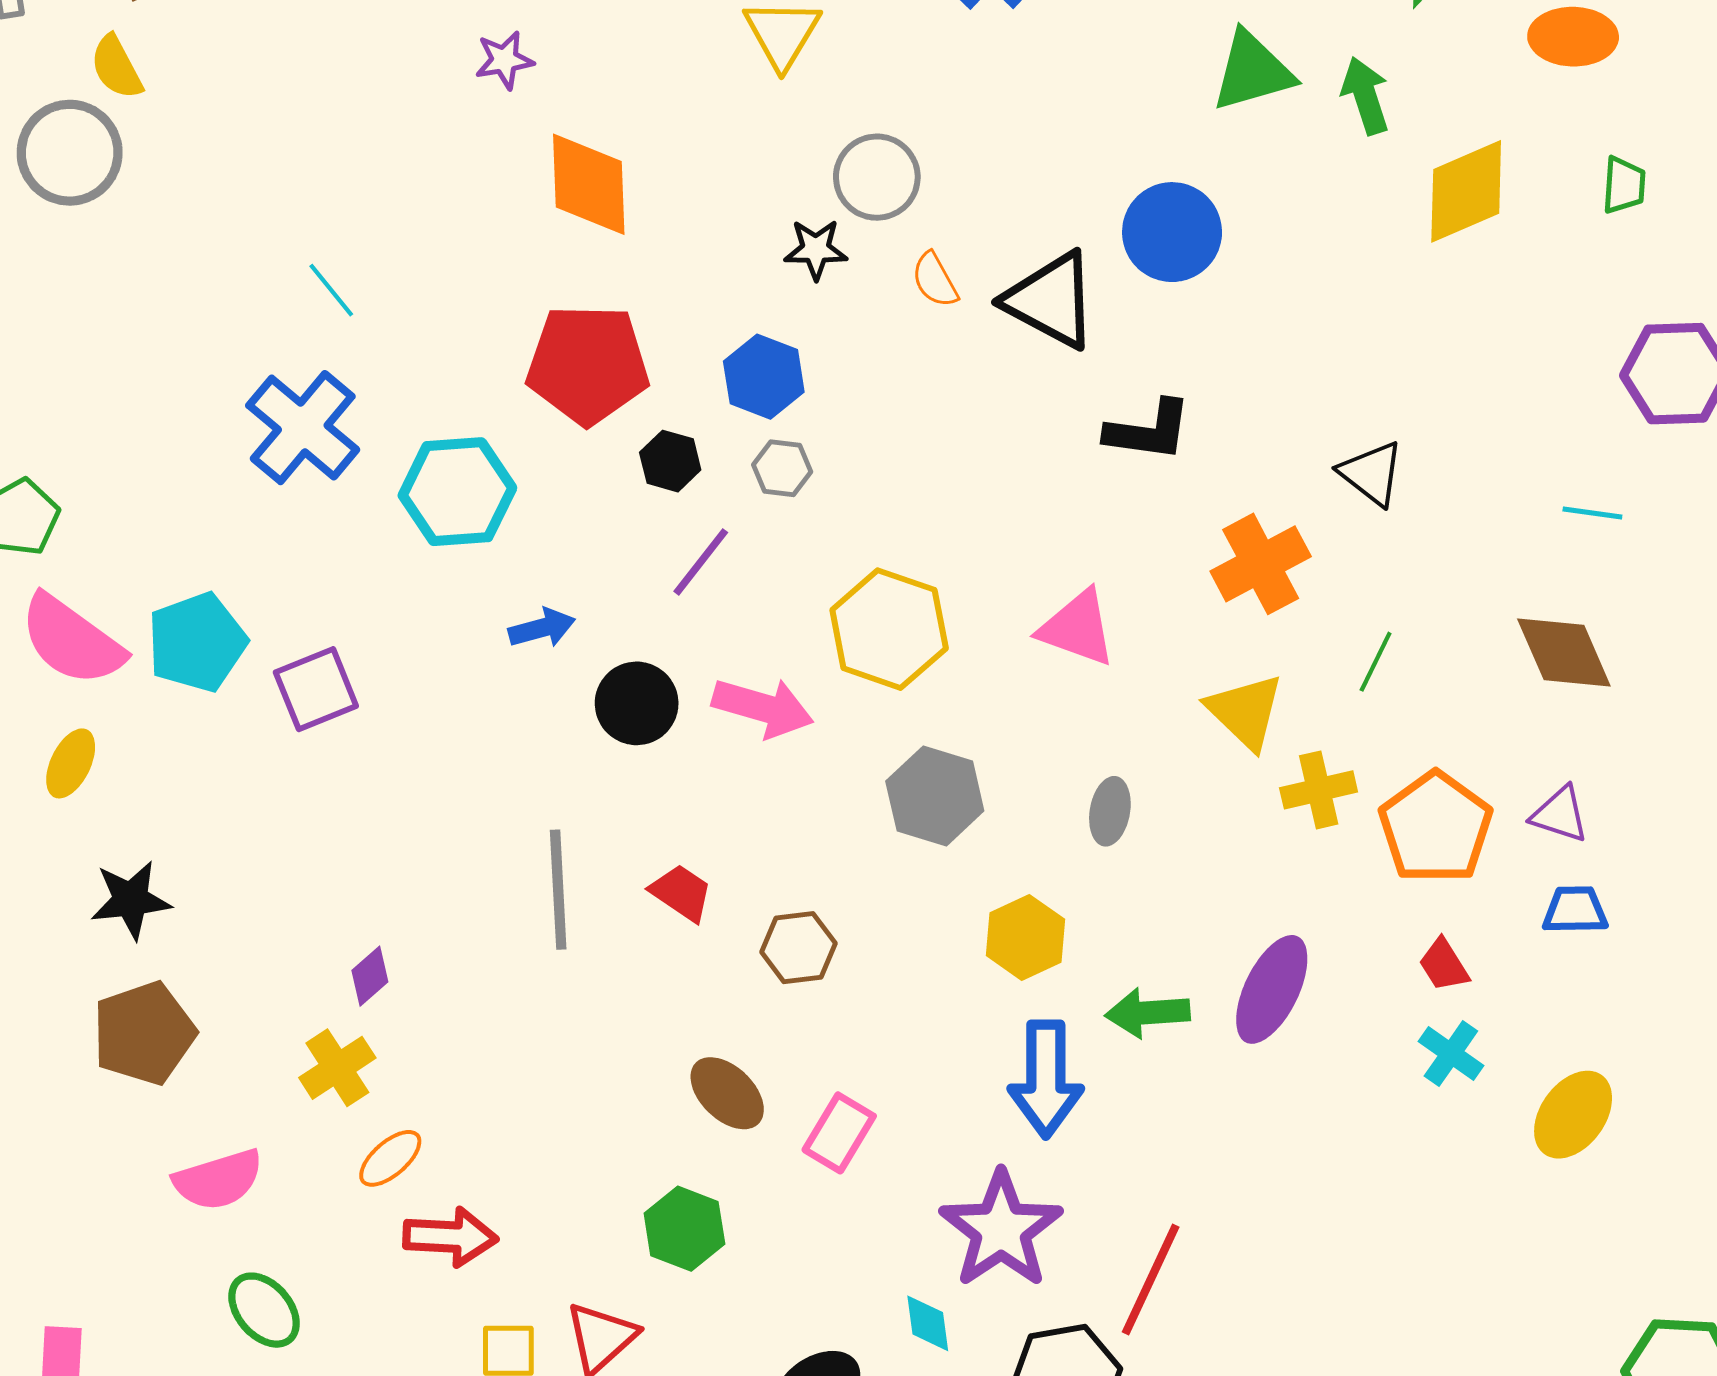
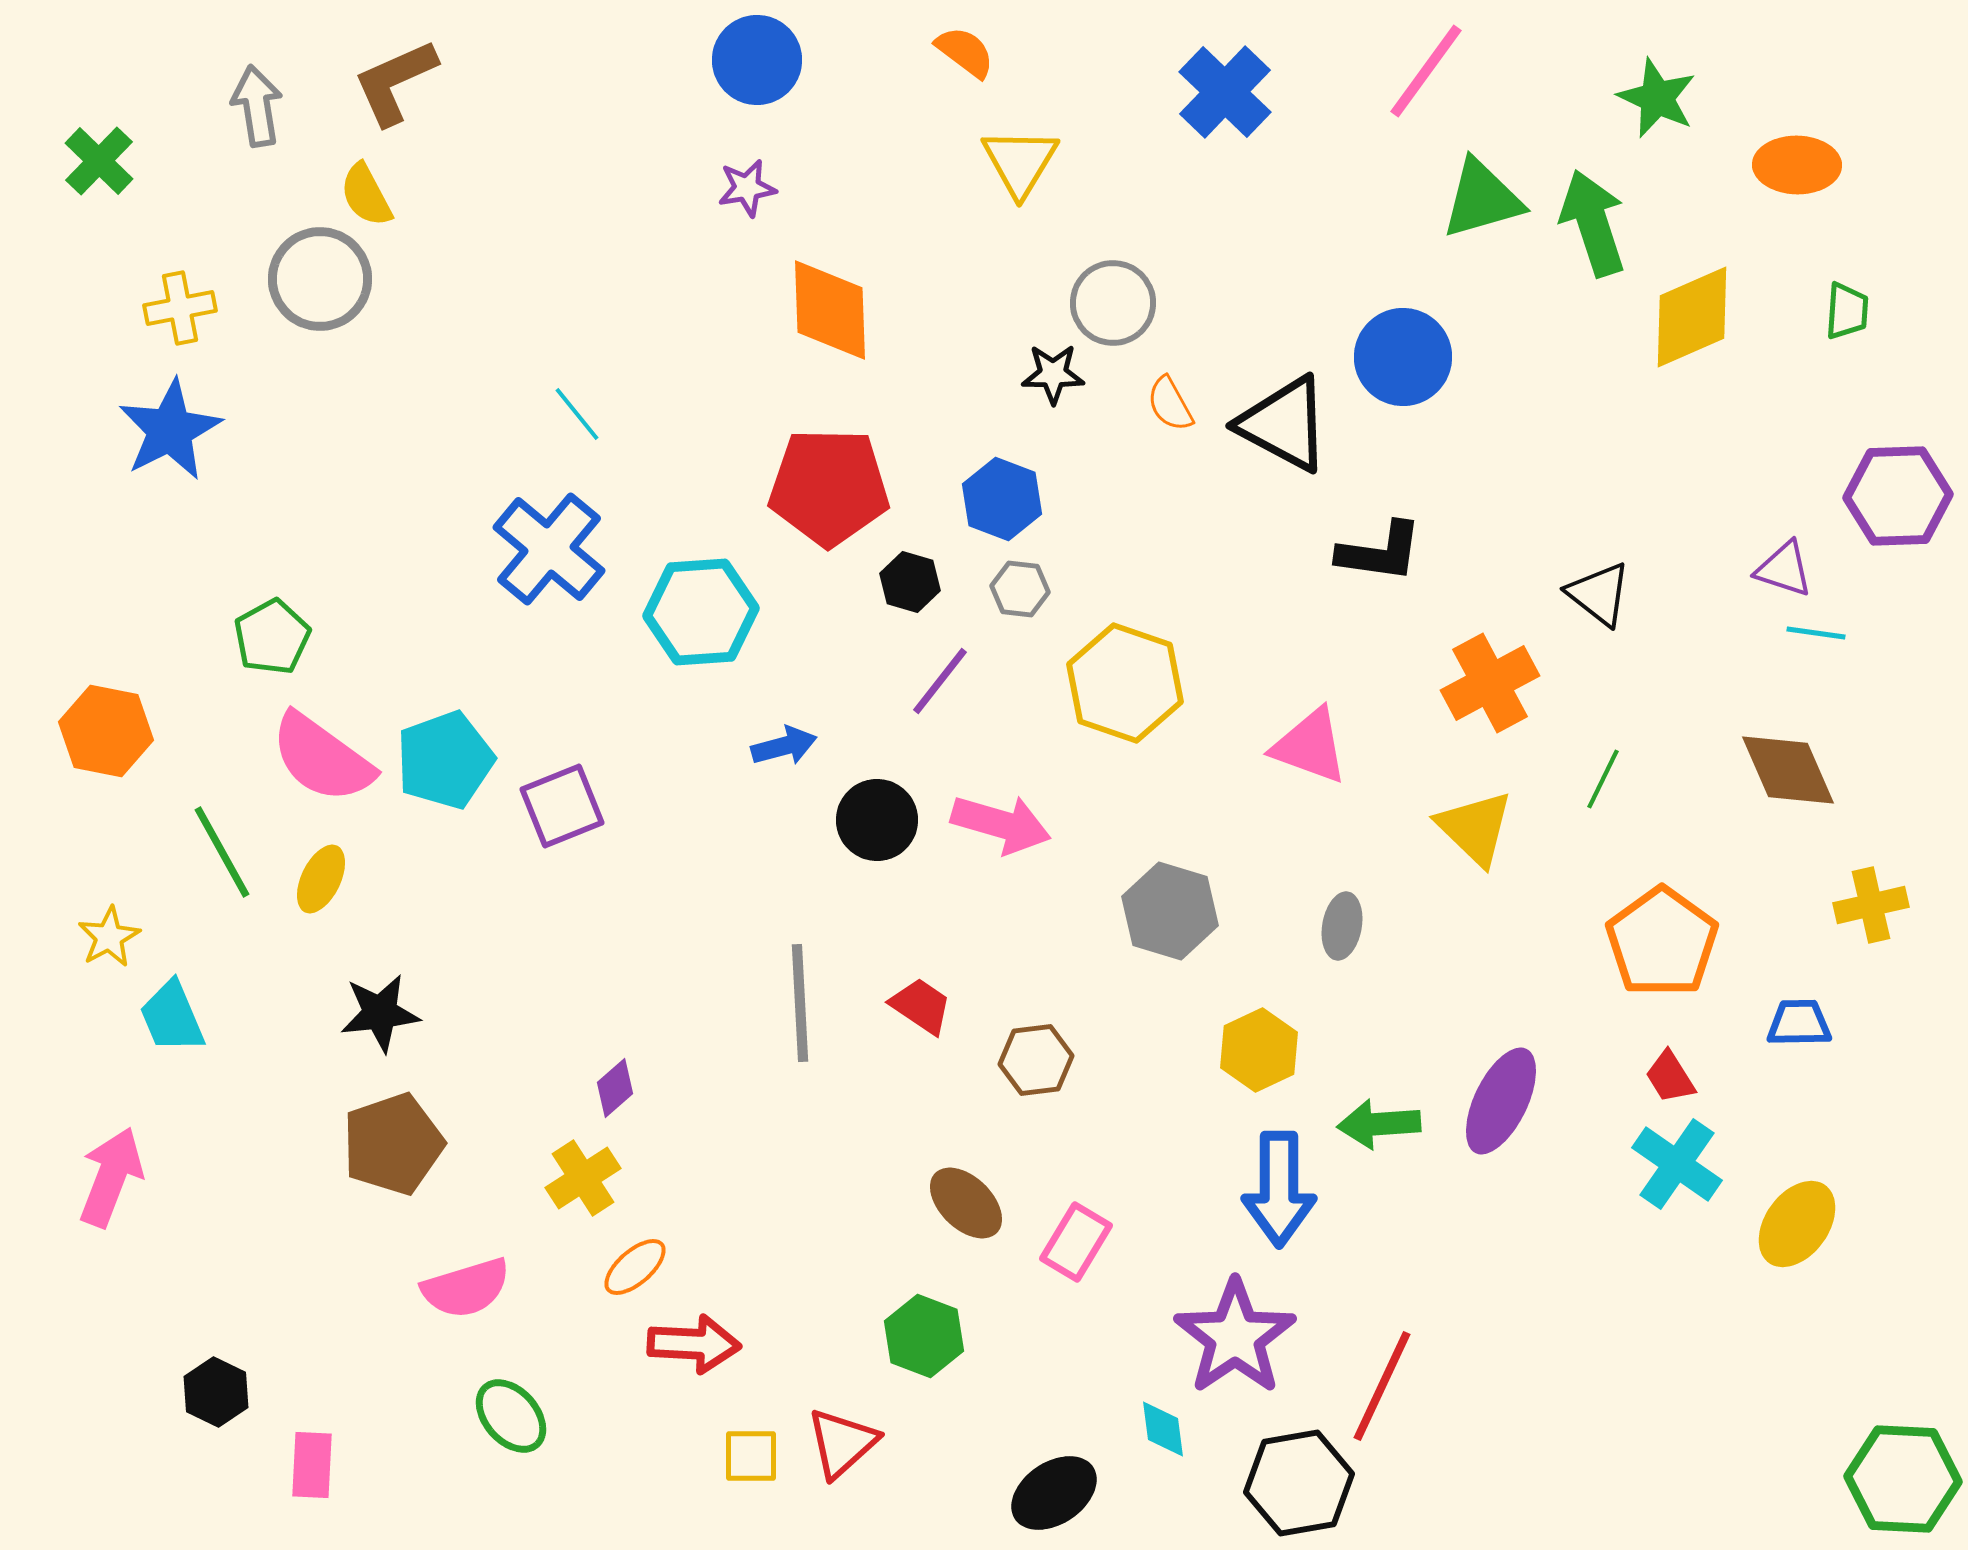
green arrow: (1365, 96) -> (1593, 223), size x1.4
yellow hexagon: (889, 629) -> (1125, 683), moved
yellow cross: (1319, 790) -> (1871, 905), moved
purple triangle: (1560, 814) -> (1784, 569), moved
cyan cross: (1451, 1054) -> (1677, 1164), size x1.4

